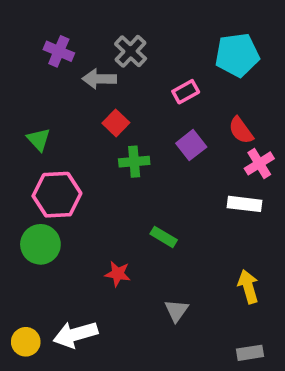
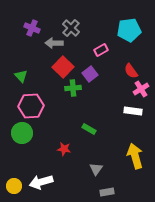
red square: (116, 123) -> (63, 67), size x1.5
purple square: (191, 145) -> (90, 74), moved
yellow arrow: (248, 287) -> (135, 156), size x1.4
gray rectangle: (250, 353) -> (107, 192), moved

